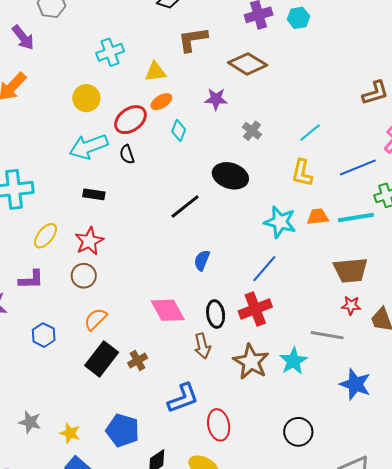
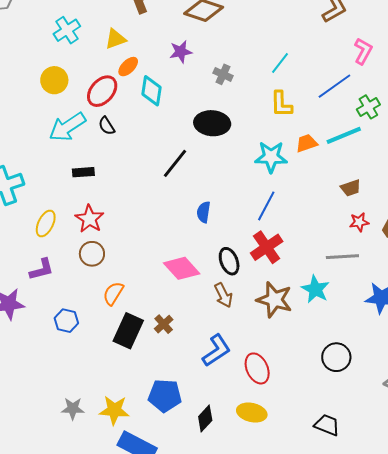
cyan diamond: (179, 130) -> (151, 91), size x1.4
brown trapezoid: (351, 270) -> (351, 188), size x0.6
yellow star: (70, 433) -> (114, 410), size x1.4

